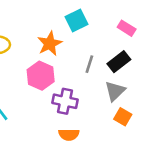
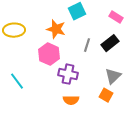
orange star: (50, 44) -> (56, 29), turned -30
gray triangle: (115, 91) -> (113, 76), moved
orange square: (123, 117) -> (106, 95), moved

